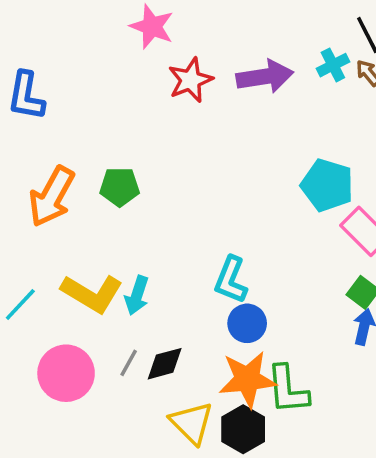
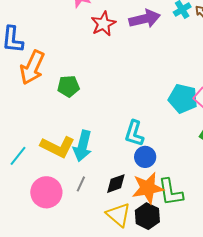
cyan pentagon: (327, 185) -> (183, 99), moved
orange arrow: (52, 196) -> (32, 67), moved
cyan arrow: (137, 295) -> (83, 146), size x1.4
black diamond: (165, 364) -> (116, 184), moved

